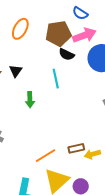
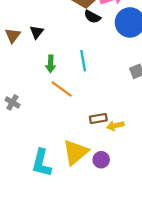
cyan line: (56, 79) -> (83, 61), moved
orange line: (45, 156) -> (62, 89), moved, turned 65

